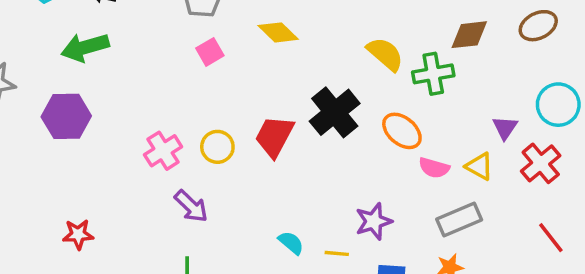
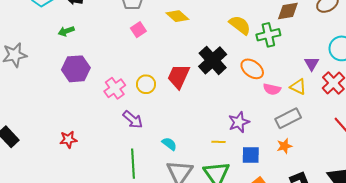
green arrow: (85, 47) -> (66, 31), size x0.6
purple hexagon: (66, 116) -> (76, 69), moved
cyan semicircle: (291, 243) -> (169, 144), moved

